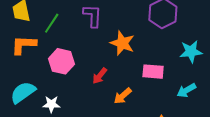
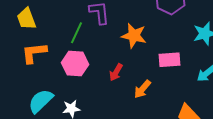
green line: (52, 23) -> (76, 33), moved

